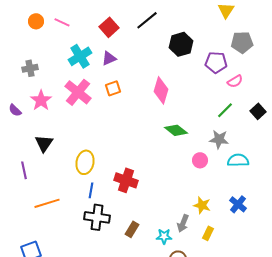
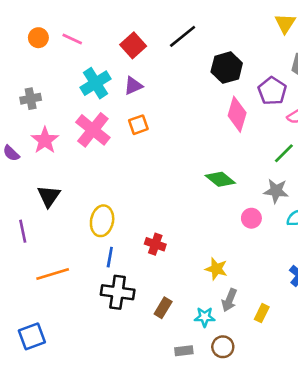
purple pentagon: (216, 62) -> (272, 91), turned 30
pink diamond: (161, 90) -> (237, 114), moved
red cross: (126, 180) -> (155, 244), size x0.7
yellow star: (202, 205) -> (216, 269), moved

